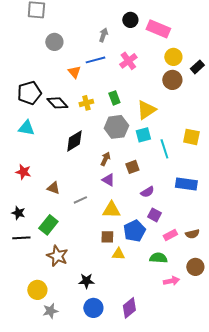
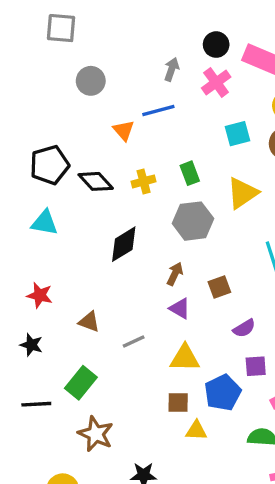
pink cross: (128, 61) -> (216, 82), moved
cyan square: (143, 135) -> (238, 134), moved
black star: (18, 213) -> (31, 345), moved
purple square: (154, 215) -> (256, 366), turned -32

